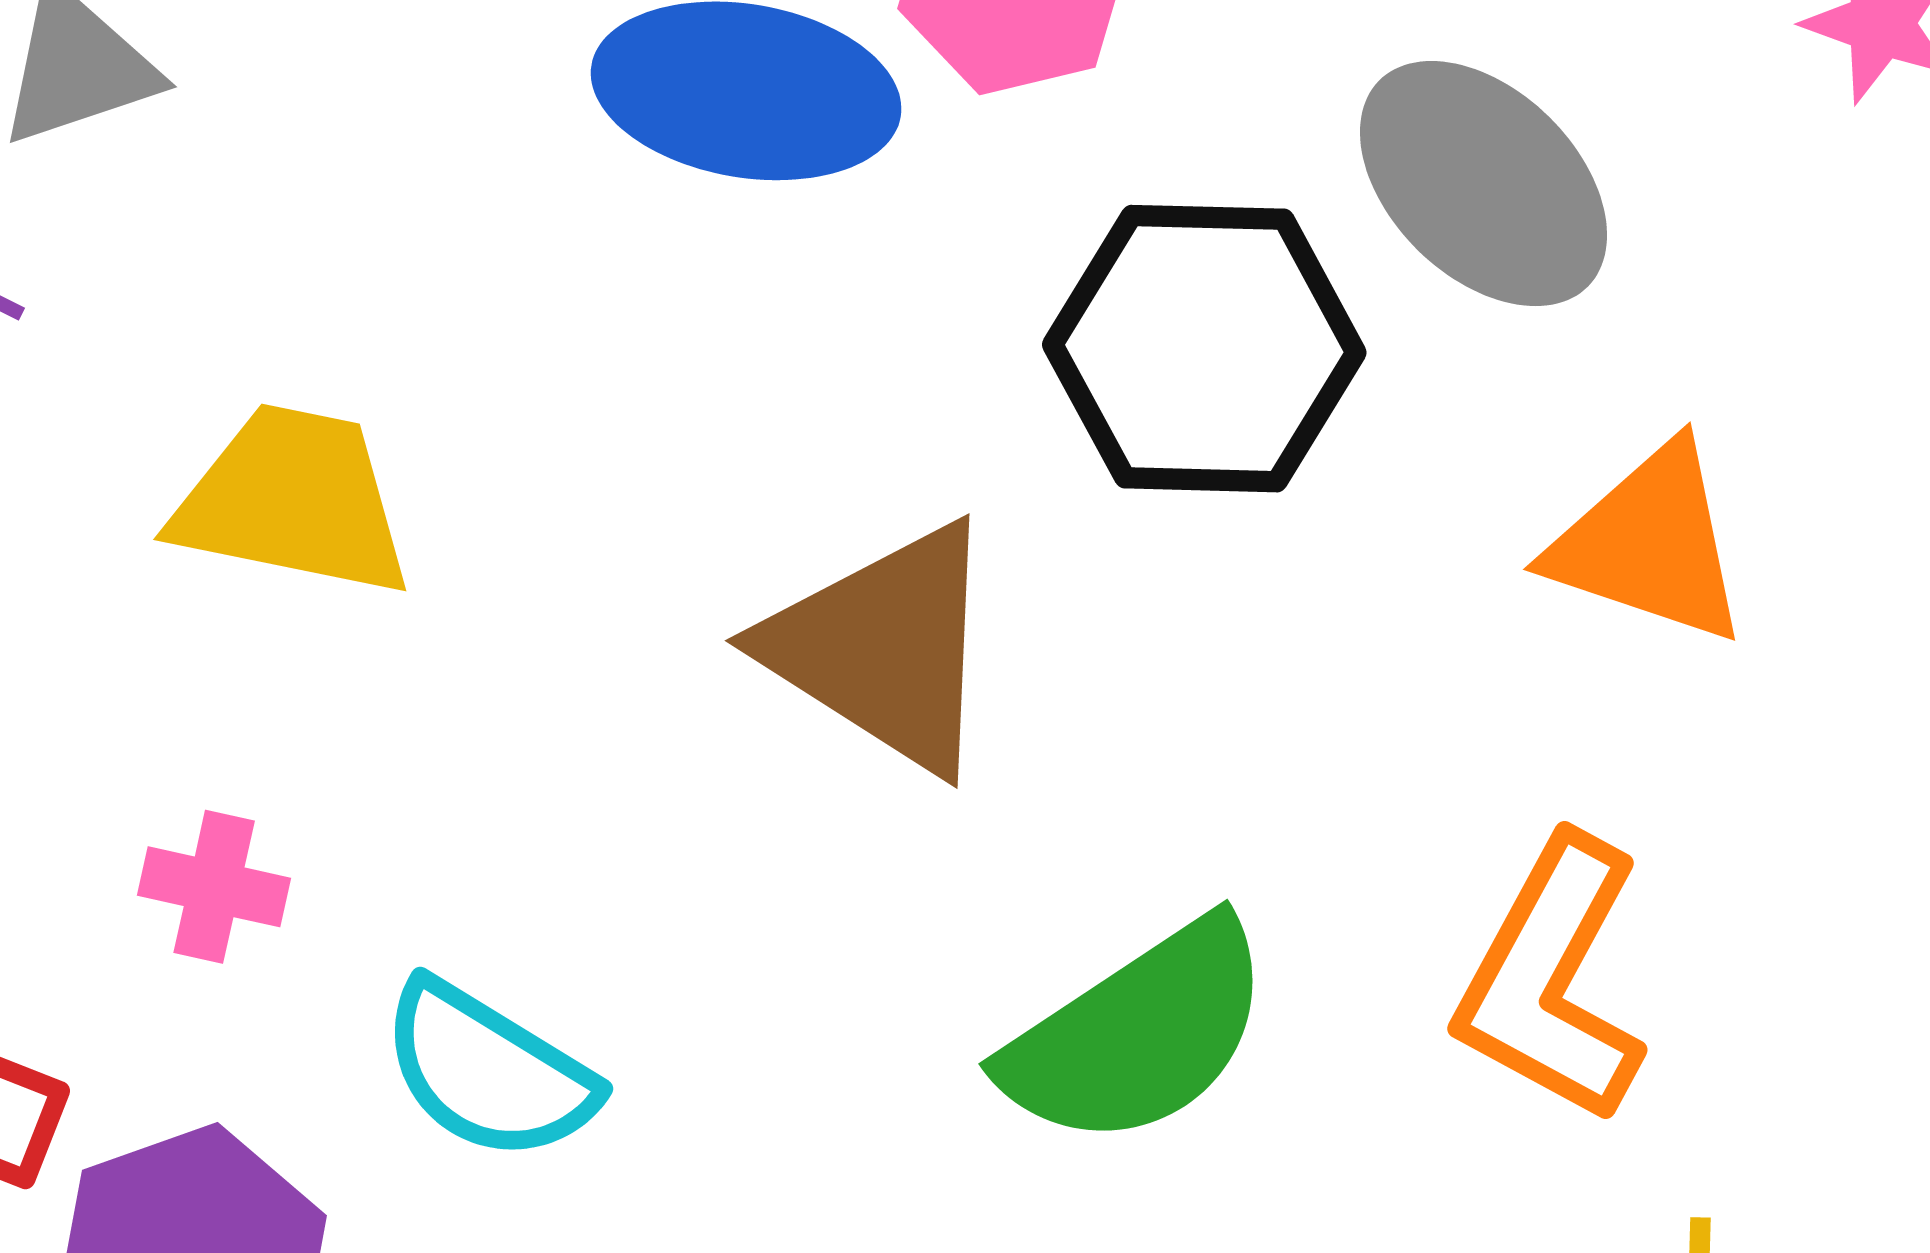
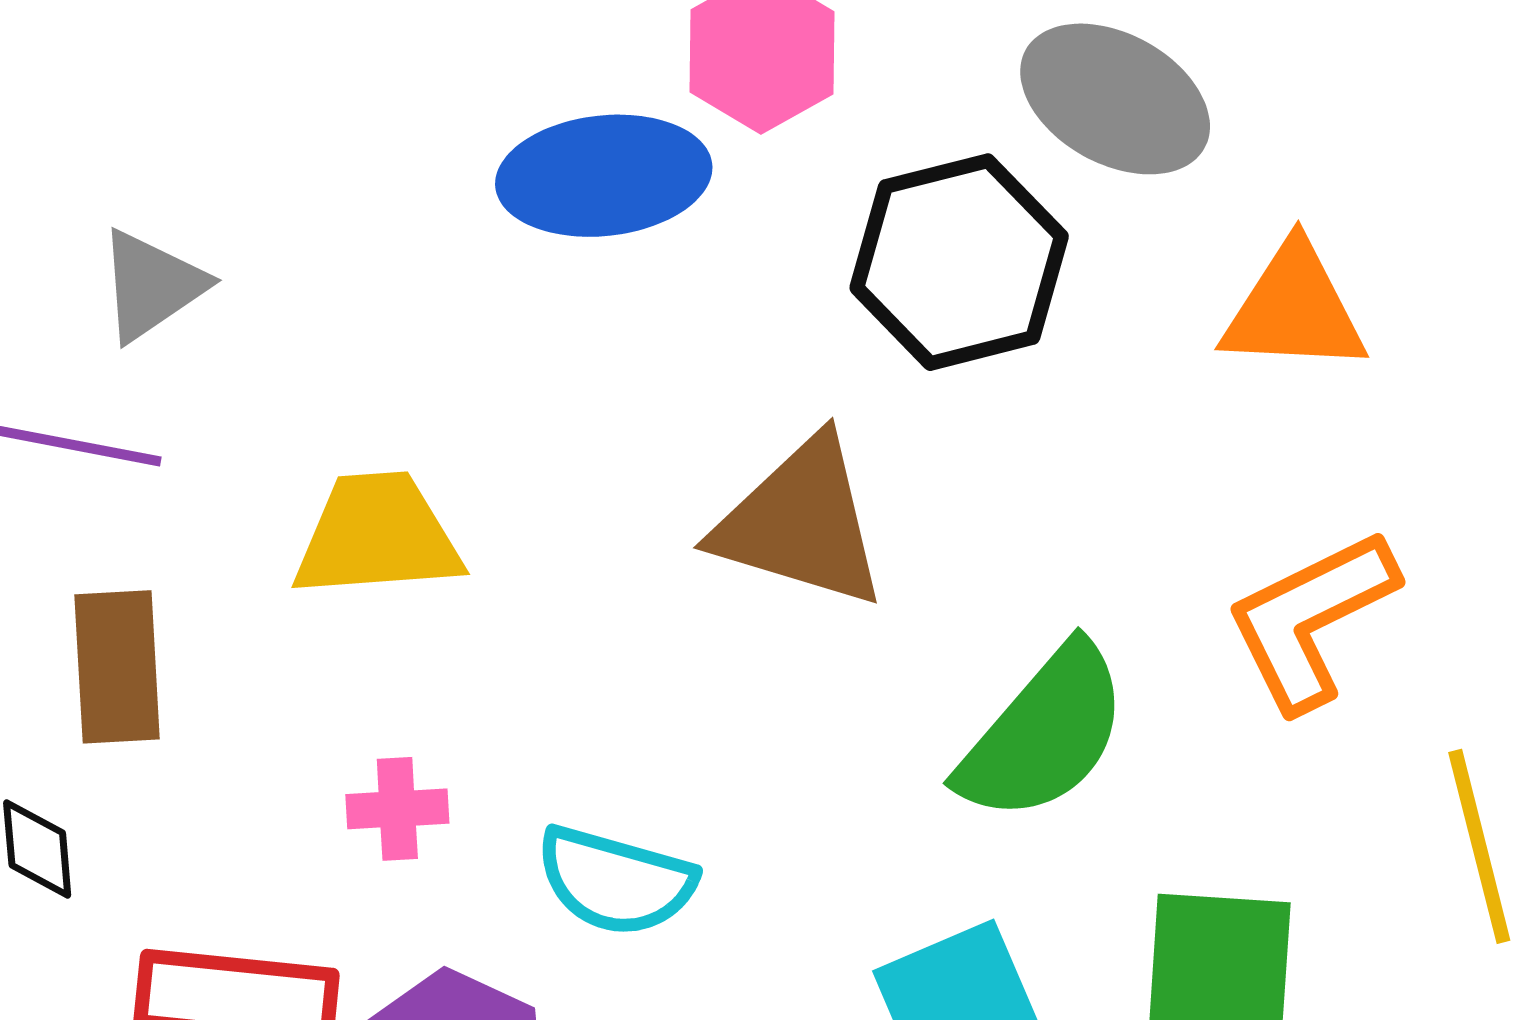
orange L-shape: (1552, 980) -> (1311, 619), turned 51

